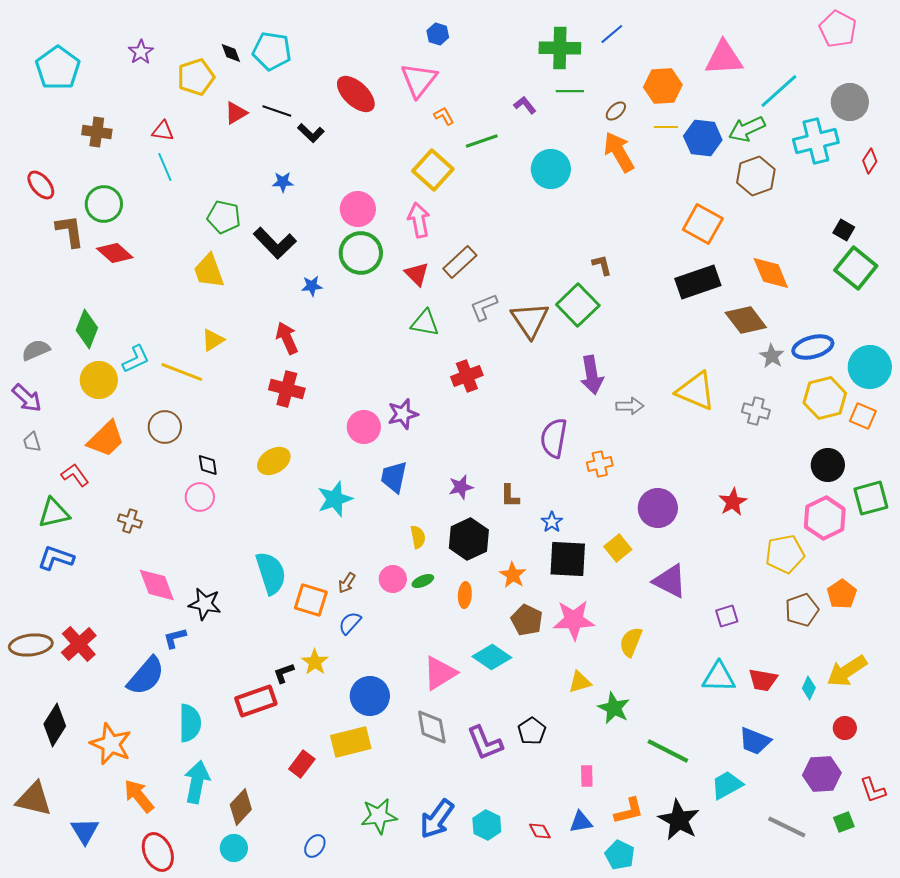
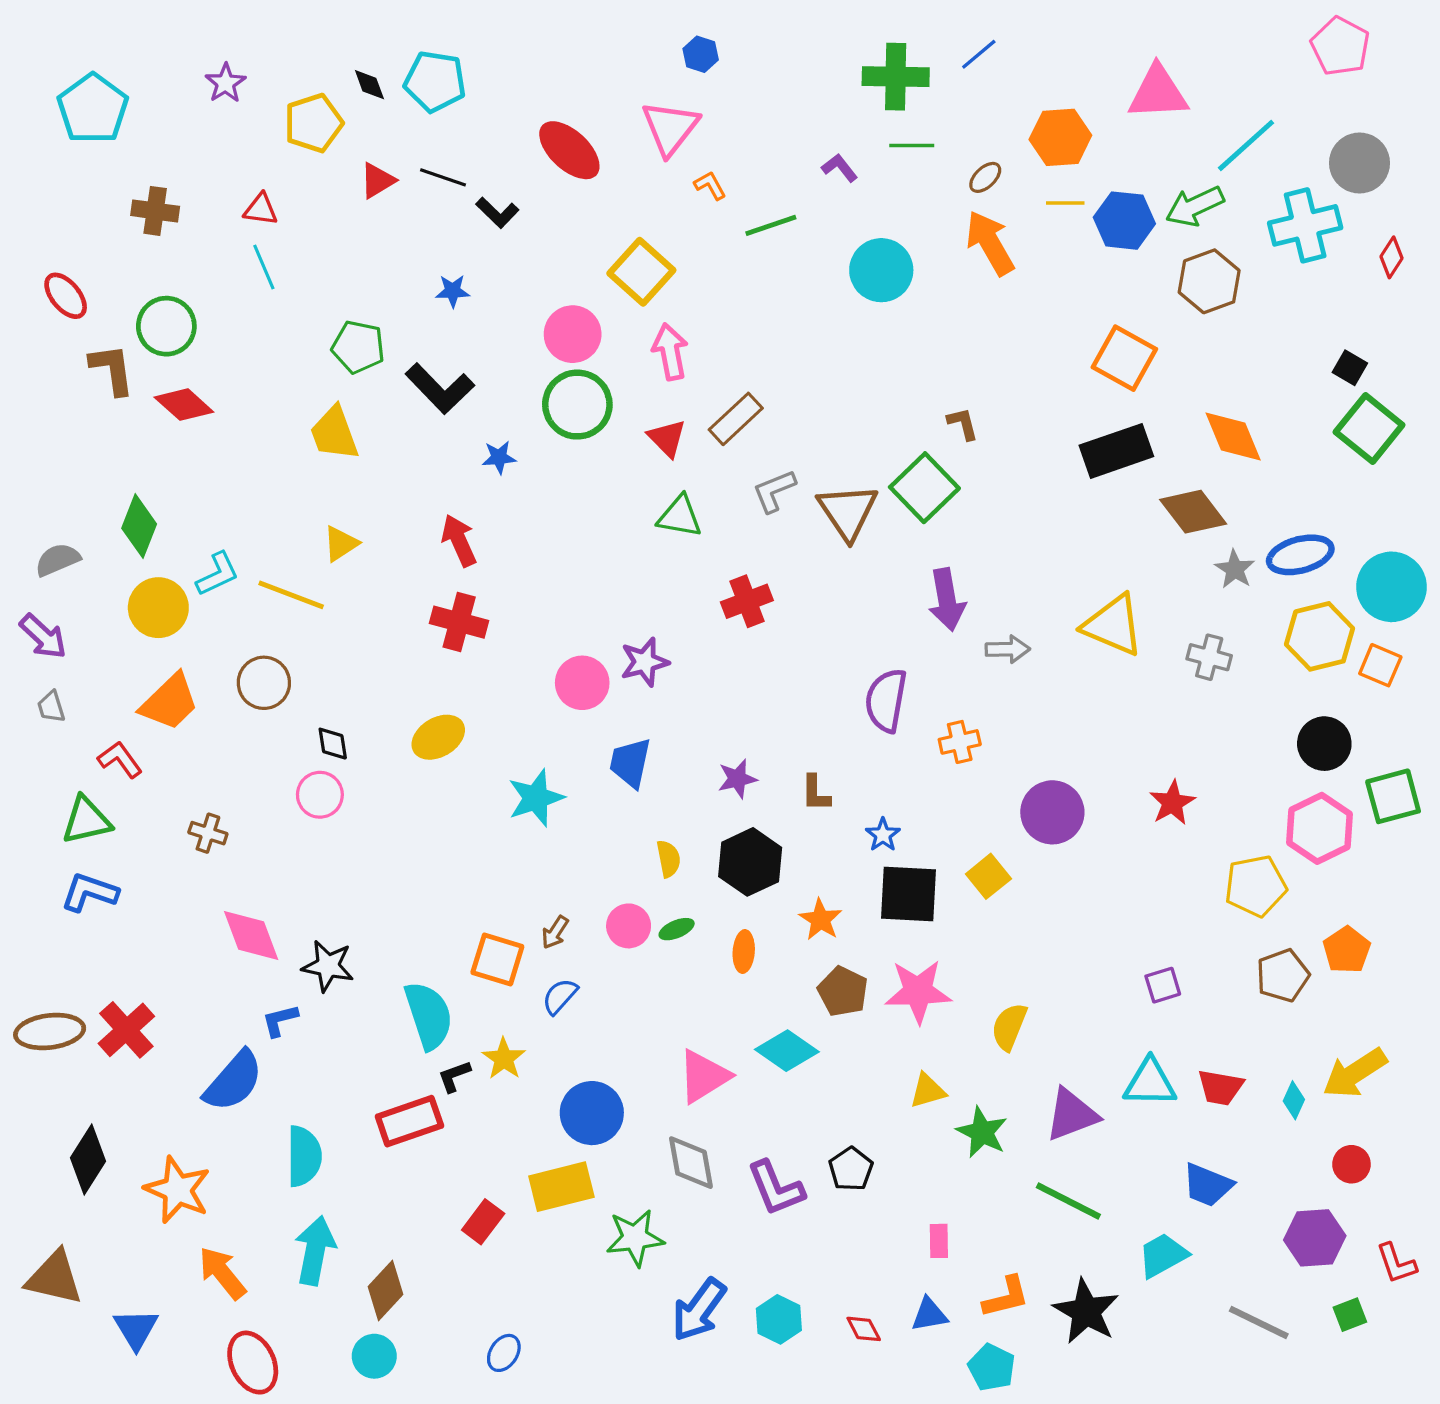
yellow square: (433, 170) -> (641, 272), moved
cyan semicircle: (271, 573) -> (429, 1015), moved
purple triangle: (670, 581) -> (1072, 1115), moved, turned -48
green star: (379, 816) -> (635, 1238), moved

